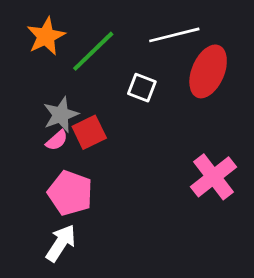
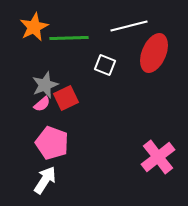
green line: (93, 51) -> (69, 38), turned 42
pink cross: (213, 177) -> (158, 157), moved

